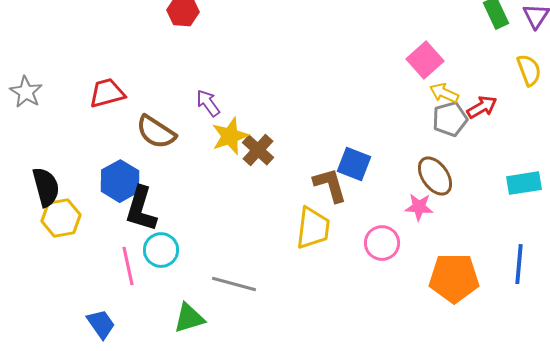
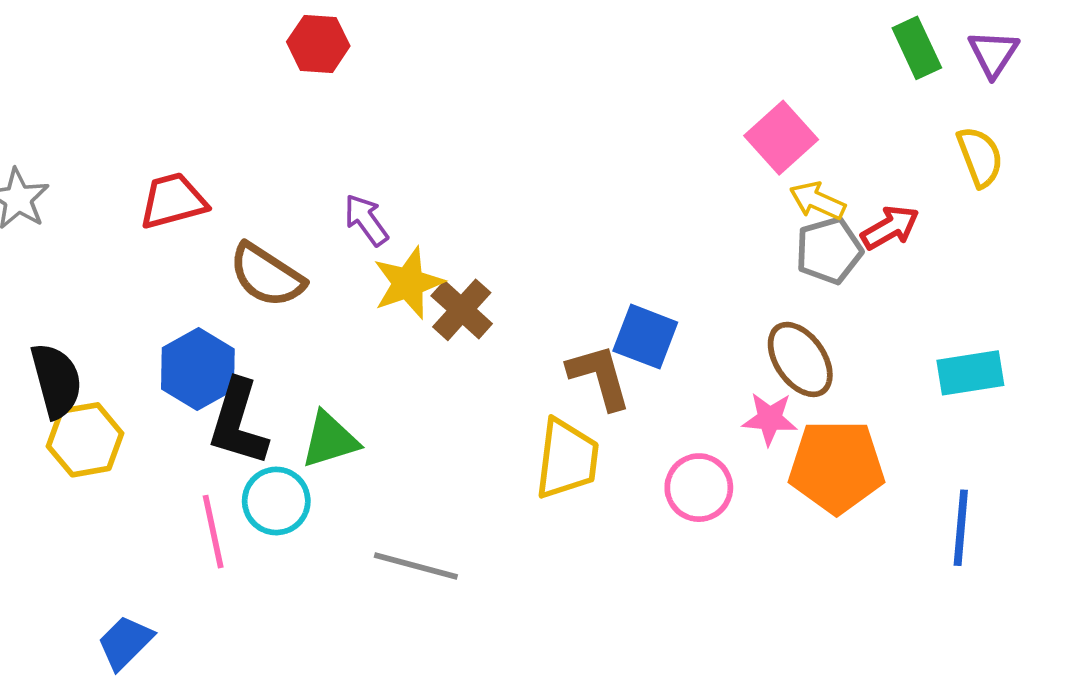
orange pentagon: (454, 278) -> (837, 467), moved
green triangle: (189, 318) -> (330, 440), moved
blue trapezoid: (101, 324) -> (125, 642), moved, turned -100

